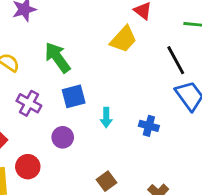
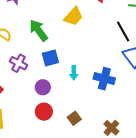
yellow trapezoid: (123, 39) -> (74, 16), moved
blue cross: (149, 126) -> (104, 79), size x1.5
red circle: (28, 167) -> (44, 112), moved

